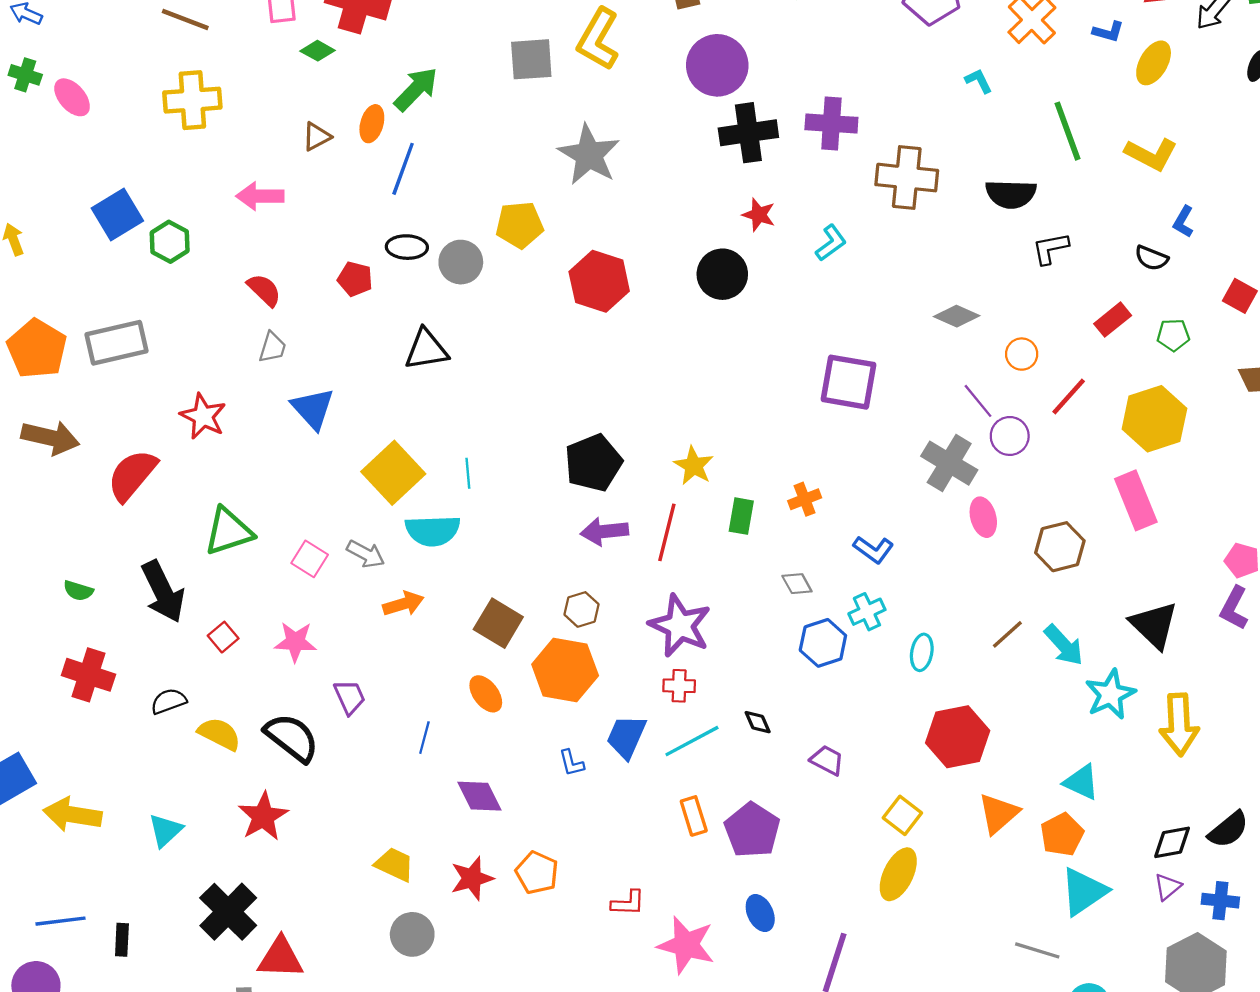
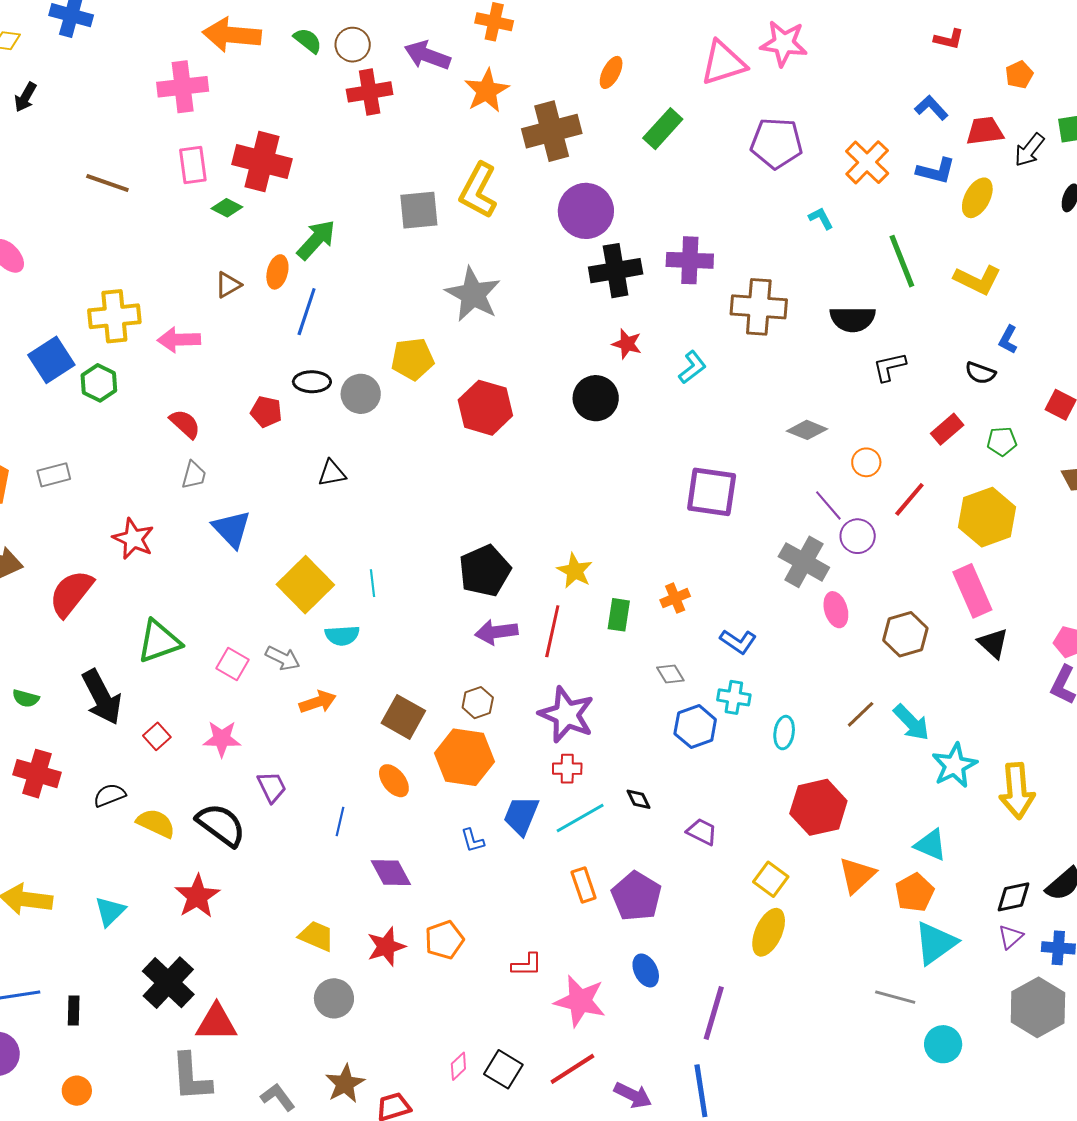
blue L-shape: (1108, 32) -> (936, 171), size x1.4
yellow cross: (192, 100) -> (114, 316), moved
gray rectangle: (116, 343) -> (54, 475), size x0.6
black triangle: (426, 350) -> (332, 473), size x0.7
cyan semicircle: (433, 531) -> (342, 635), size x0.7
cyan cross: (867, 612) -> (734, 697), turned 36
black triangle: (1154, 625) -> (993, 643), moved, size x0.7
orange pentagon: (537, 873) -> (444, 940), turned 30

